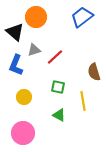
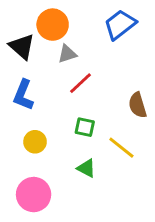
gray triangle: (34, 50) -> (67, 54), moved
yellow line: (83, 101) -> (121, 148), turned -42

